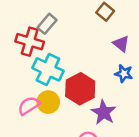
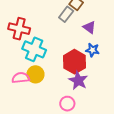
gray rectangle: (47, 24) -> (66, 14), moved
red hexagon: (80, 89) -> (74, 62), moved
pink semicircle: (29, 106) -> (21, 78), turned 30

